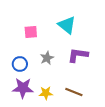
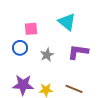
blue circle: (20, 64) -> (20, 48), moved

